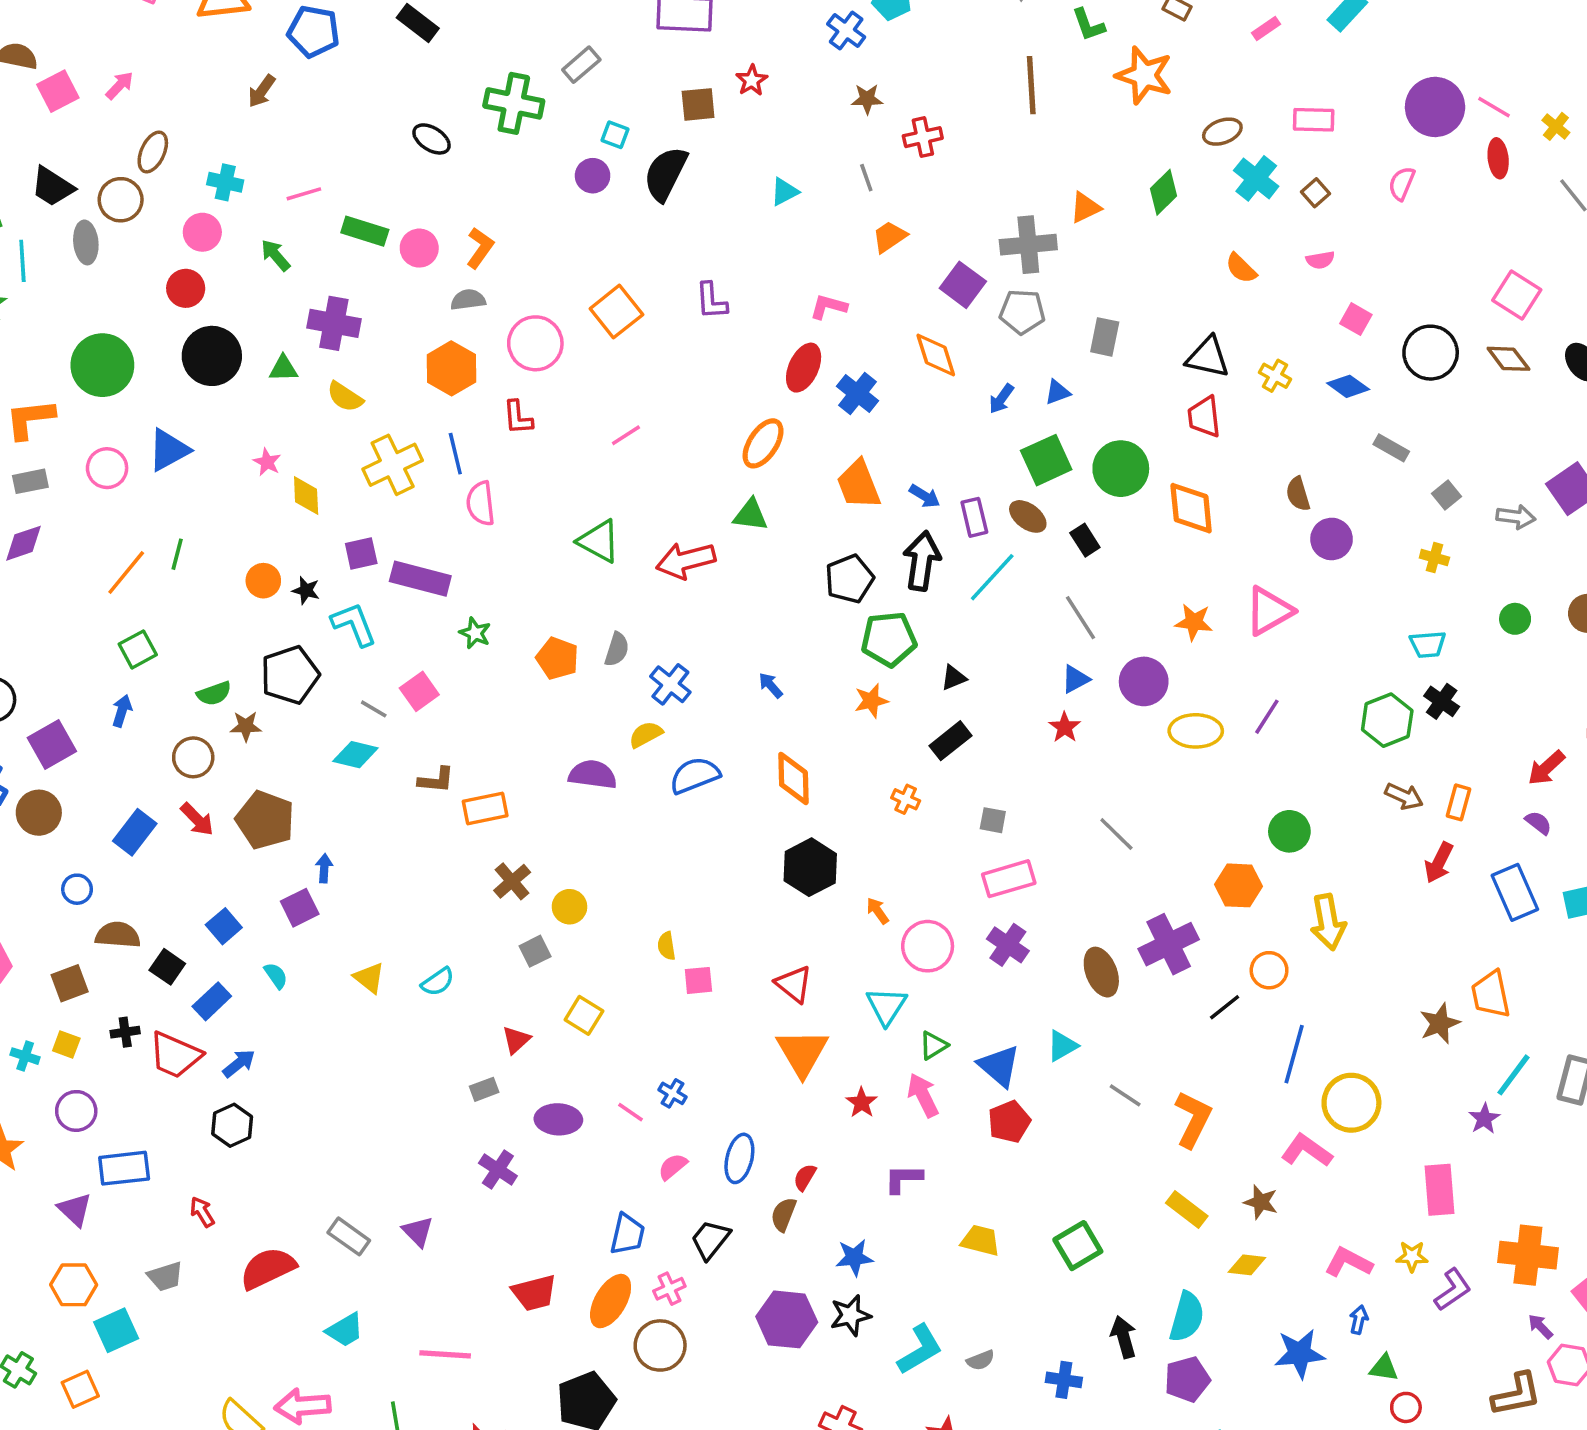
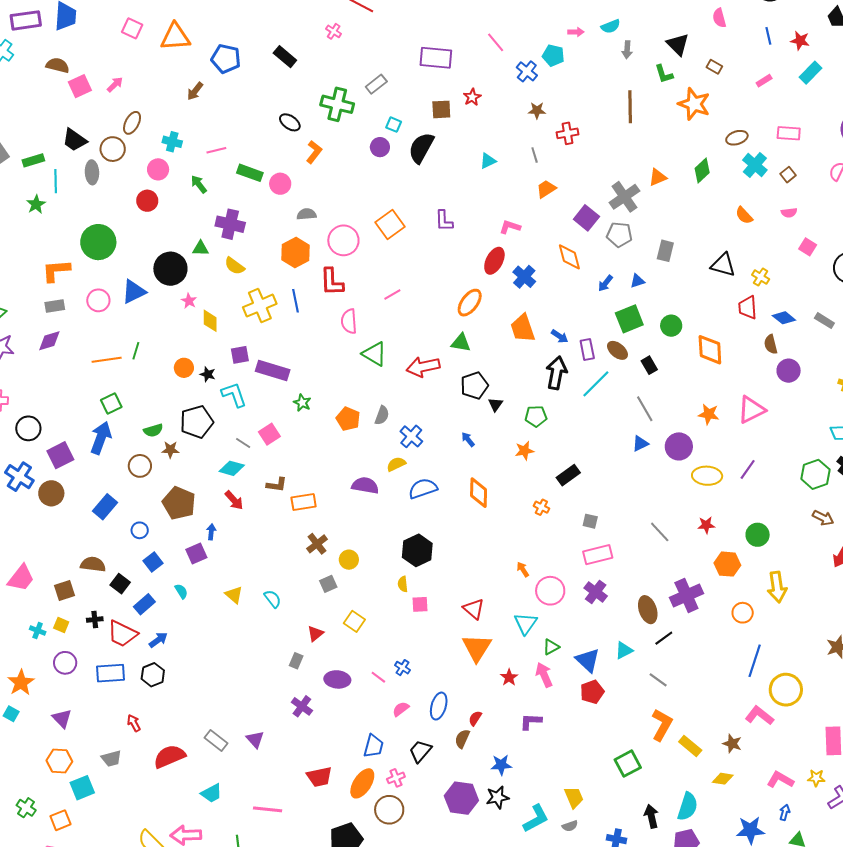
gray cross: (1028, 245) -> (624, 197), turned -32
orange L-shape: (480, 248) -> (314, 152), moved
black circle: (212, 356) -> (170, 269), moved
blue diamond: (1348, 386) -> (784, 318), moved
red L-shape: (518, 417) -> (332, 282), size x1.4
red trapezoid: (1204, 417) -> (748, 308), moved
green circle: (1121, 469) -> (671, 326), size x0.7
pink semicircle: (481, 503) -> (349, 321), moved
orange line: (126, 573) -> (107, 360), turned 40
black pentagon: (849, 579) -> (474, 386), moved
green pentagon: (889, 639) -> (536, 416), size x0.7
black triangle: (954, 678) -> (495, 404), moved, turned -35
blue arrow: (122, 711) -> (101, 438), size x1.8
red star: (1065, 727) -> (706, 525), moved, turned 30
red arrow: (197, 819) -> (234, 500), moved
black hexagon: (810, 867) -> (417, 550), moved
blue circle: (77, 889) -> (140, 530), moved
cyan semicircle: (438, 982) -> (273, 599), turned -96
black line: (1225, 1007) -> (664, 638), moved
gray rectangle: (484, 1089) -> (296, 661), turned -49
orange L-shape: (1193, 1119) -> (662, 725), moved
blue rectangle: (124, 1168) -> (110, 673), moved
yellow trapezoid: (980, 1240) -> (574, 797), moved, turned 50

